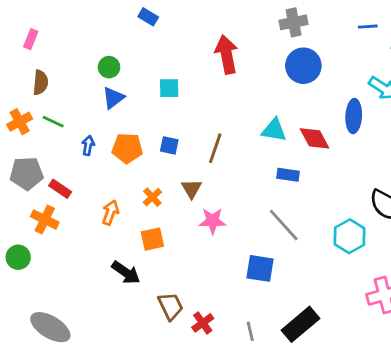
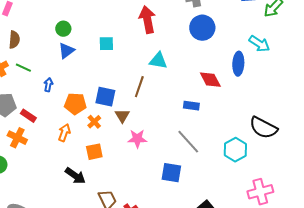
cyan triangle: (274, 130) -> (158, 61), moved
blue square: (169, 145) -> (105, 97), moved, size x1.5
orange pentagon: (127, 148) -> (75, 104), moved

